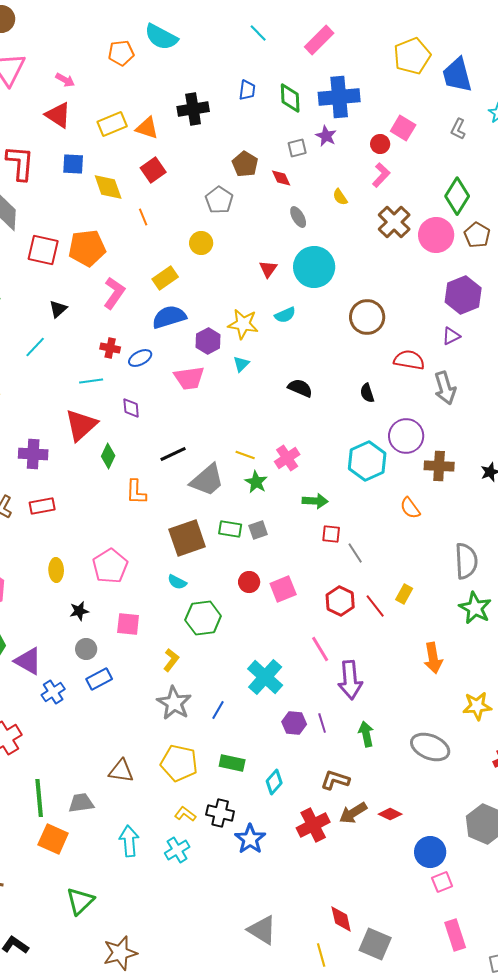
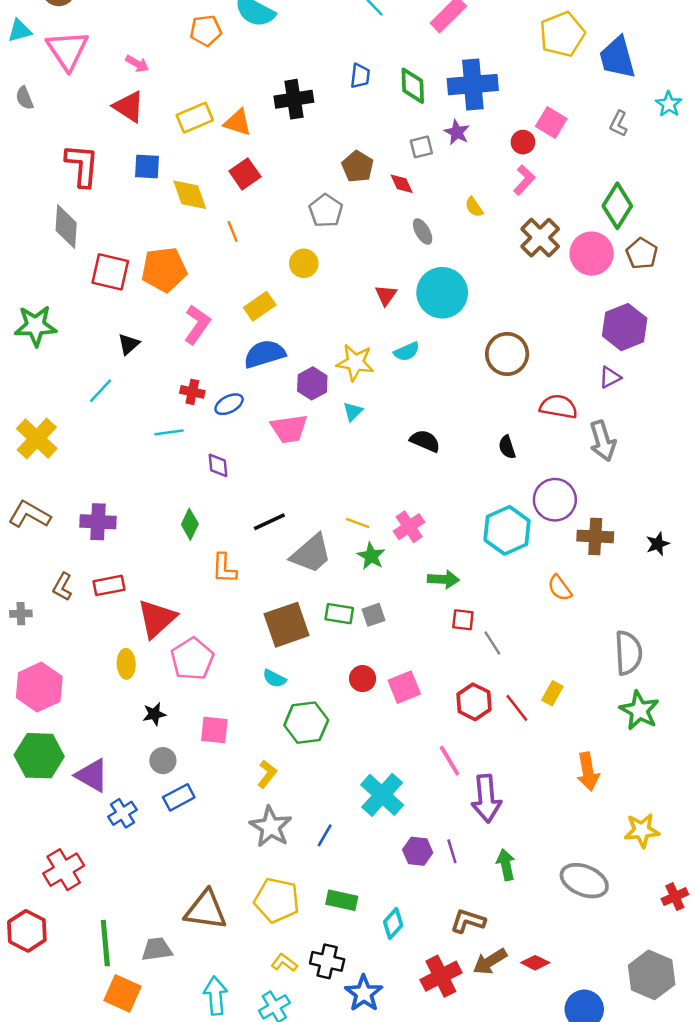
red triangle: (81, 425) -> (157, 619), moved
brown triangle: (121, 771) -> (206, 910), size x1.4

